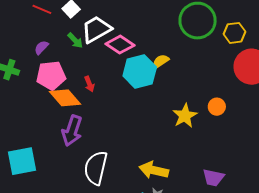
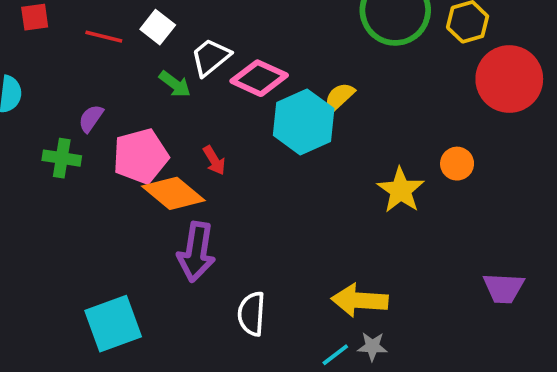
white trapezoid: (96, 29) -> (211, 57), size x0.7
purple semicircle: (41, 47) -> (91, 118), moved
white semicircle: (96, 168) -> (252, 314), size x0.7
purple trapezoid: (213, 178) -> (504, 288), moved

